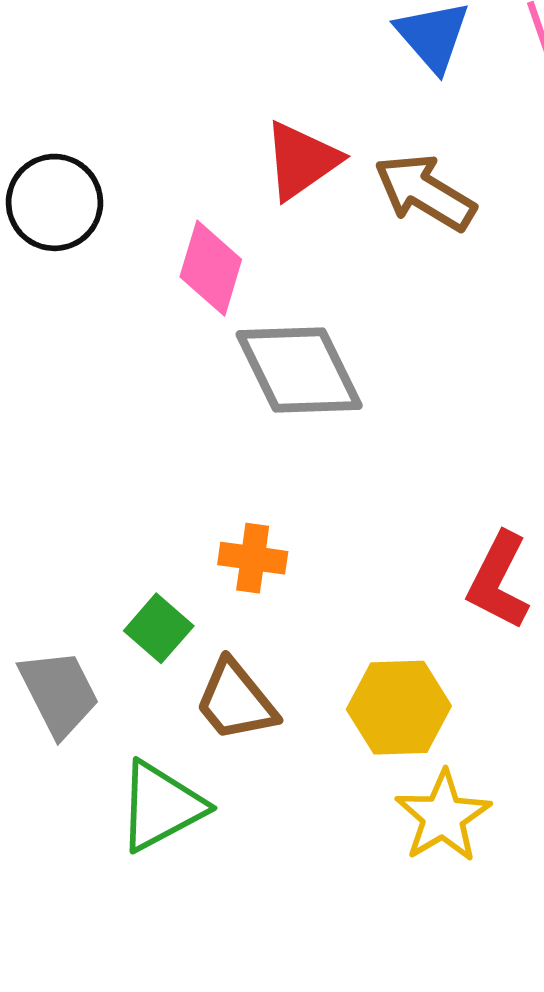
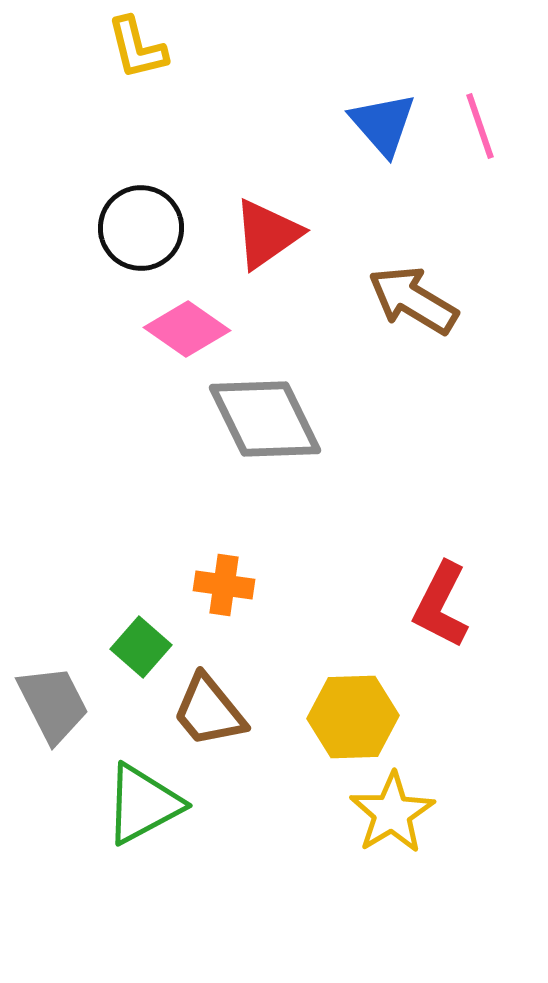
brown arrow: (425, 192) -> (413, 300), moved
black circle: (54, 202) -> (141, 228), moved
pink diamond: (211, 268) -> (187, 329), turned -72

